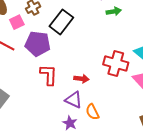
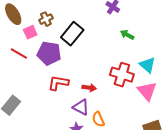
green arrow: (114, 11) -> (127, 35), moved, turned -144
red L-shape: (49, 75) -> (58, 83), turned -85

